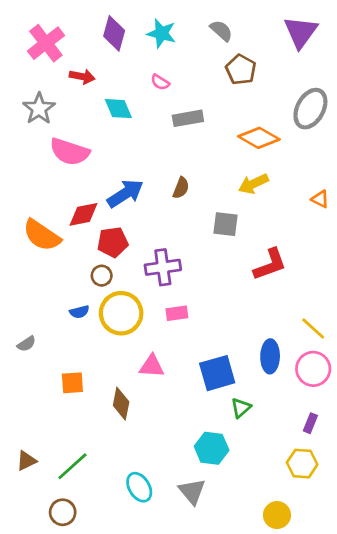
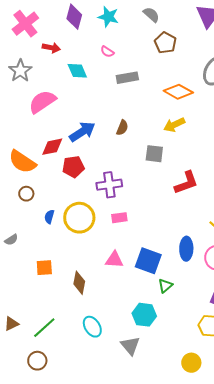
pink semicircle: (70, 152) -> (42, 102), turned 128
brown circle: (102, 276) -> (26, 194), moved
blue semicircle: (79, 312) -> (49, 217), turned 120
pink triangle: (152, 366) -> (114, 260), moved
blue square: (217, 373) -> (148, 261), turned 36
cyan ellipse: (139, 487) -> (92, 327), moved

